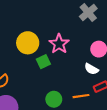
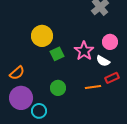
pink star: (59, 44) -> (84, 51), moved
green circle: (54, 99) -> (58, 88), moved

